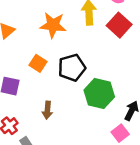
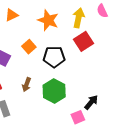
red square: (119, 25) -> (84, 41), moved
green hexagon: (99, 93) -> (54, 91), moved

